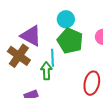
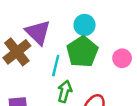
green arrow: (46, 71) -> (65, 91), moved

